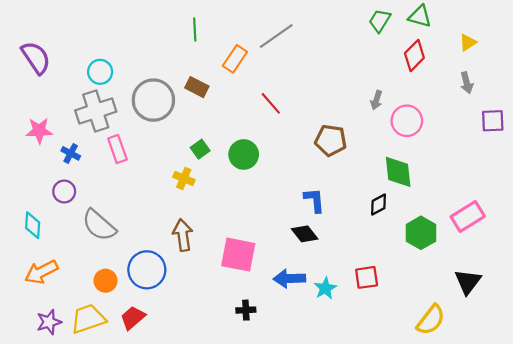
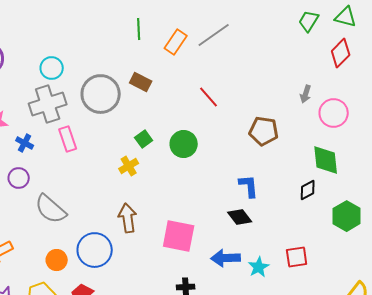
orange rectangle: (235, 59) -> (176, 42), moved
yellow cross: (184, 178) -> (129, 166), turned 36

